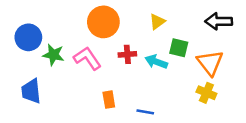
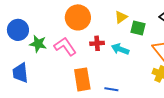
green square: (179, 48) -> (138, 28), moved
orange rectangle: (109, 100) -> (82, 79), size x1.6

